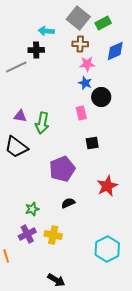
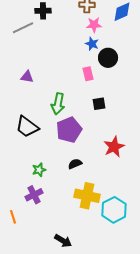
green arrow: (42, 123) -> (58, 104), moved
black trapezoid: (16, 147) -> (27, 127), moved
yellow cross: (53, 235) -> (87, 196), moved, size x1.4

